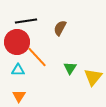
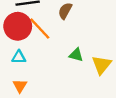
orange line: (37, 57) -> (40, 28), moved
green triangle: (70, 68) -> (76, 55), turned -48

